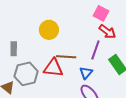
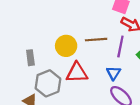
yellow circle: (49, 30) -> (66, 46), moved
brown line: (66, 57) -> (96, 40), moved

